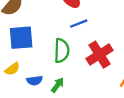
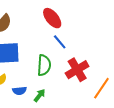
blue line: (79, 24) -> (60, 42), turned 70

